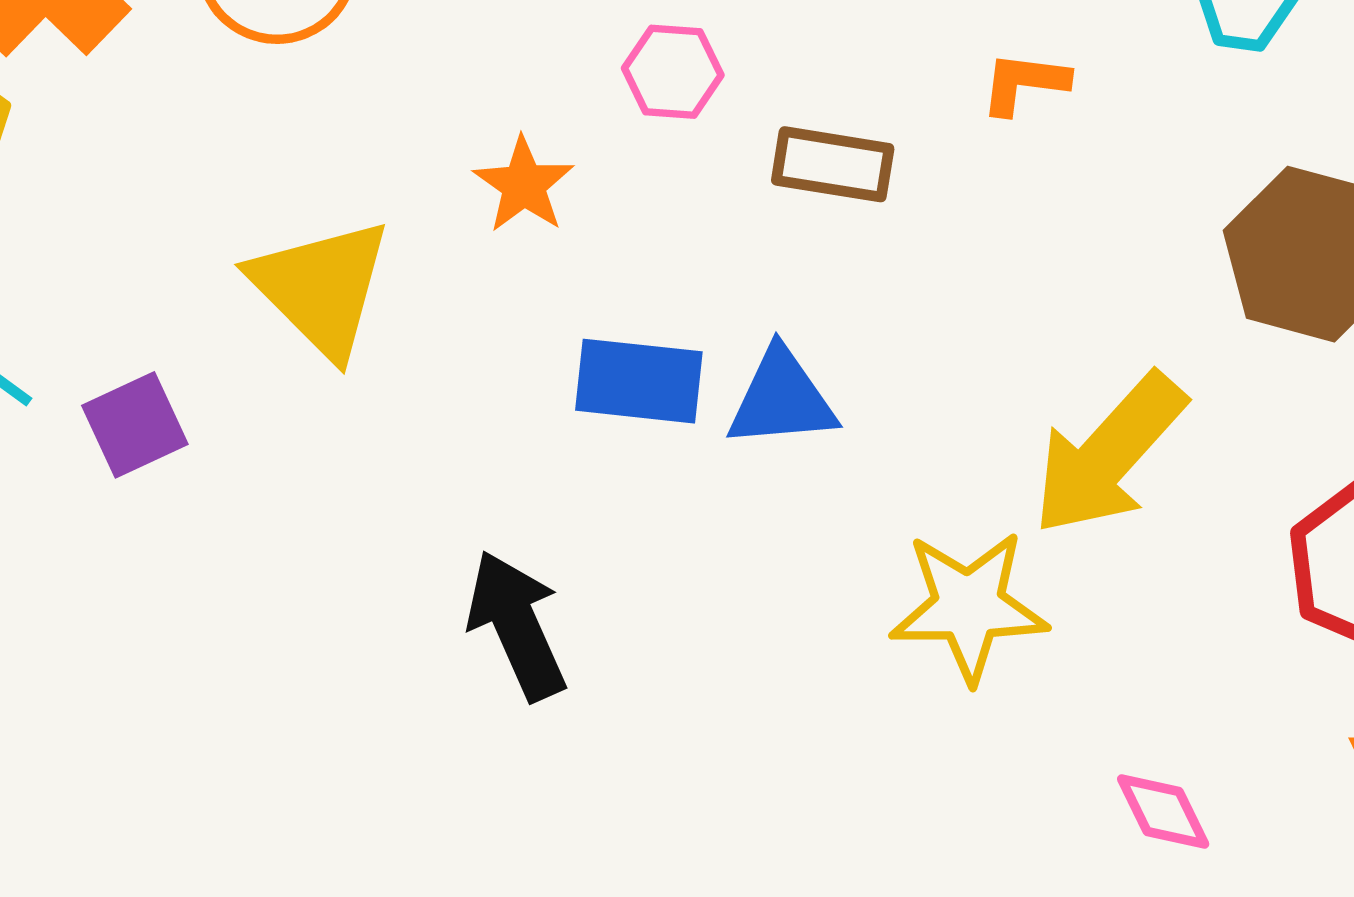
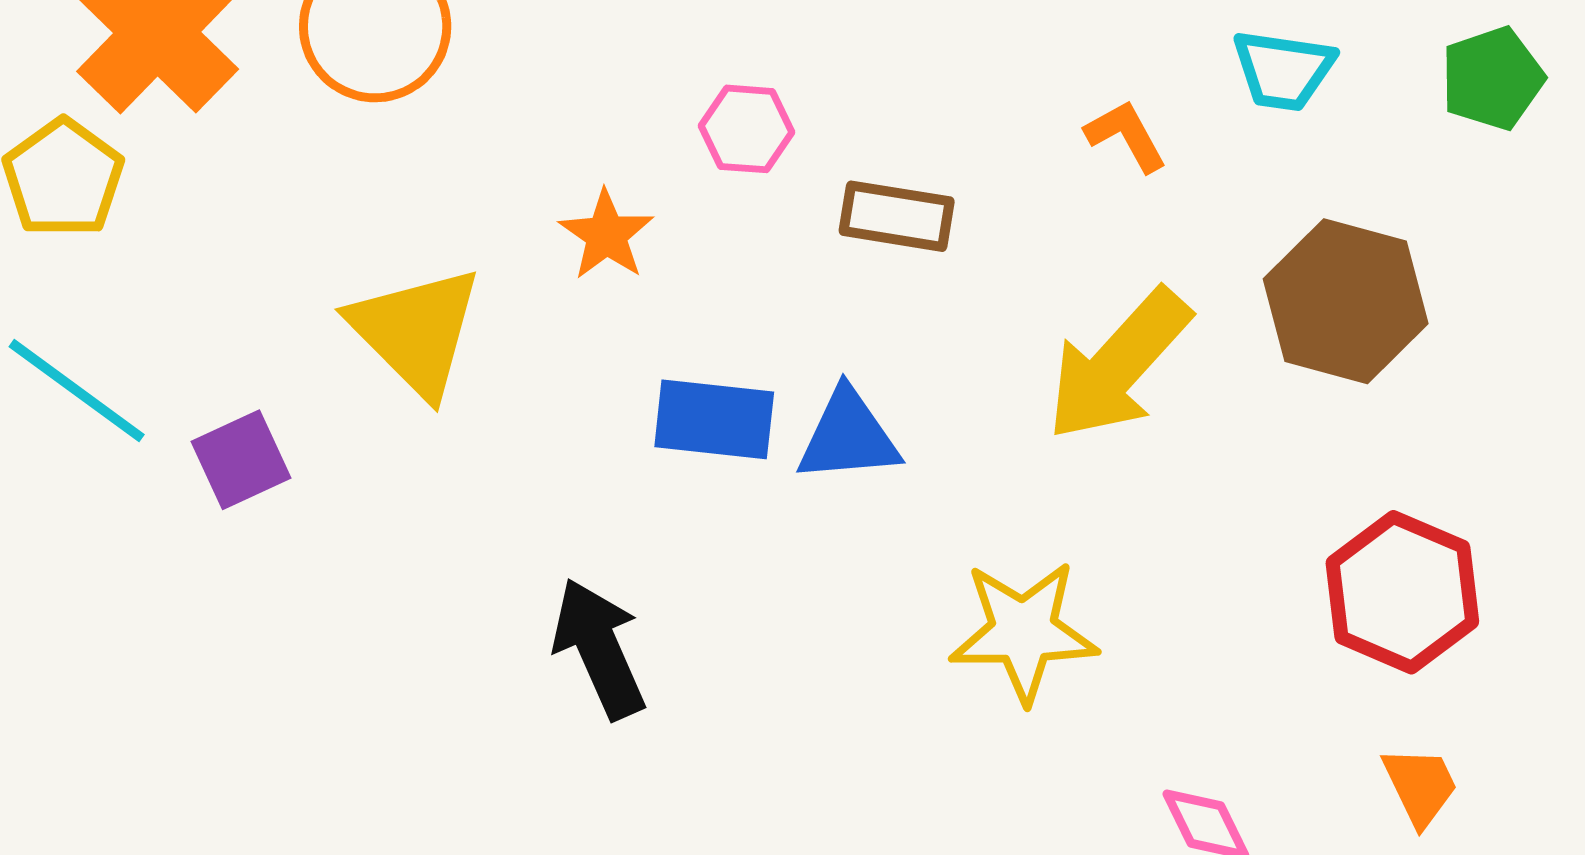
orange L-shape: (1024, 83) -> (1126, 136), moved, turned 54
yellow arrow: (1109, 454) -> (1118, 365), moved

